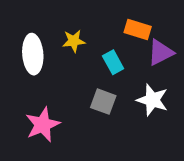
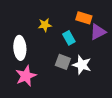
white ellipse: (33, 54) -> (20, 48), moved
white star: (152, 100) -> (82, 65), moved

